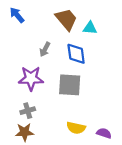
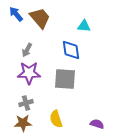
brown trapezoid: (66, 19) -> (40, 18), moved
gray arrow: (45, 49) -> (27, 50), moved
yellow semicircle: (76, 128) -> (56, 119), moved, turned 60

